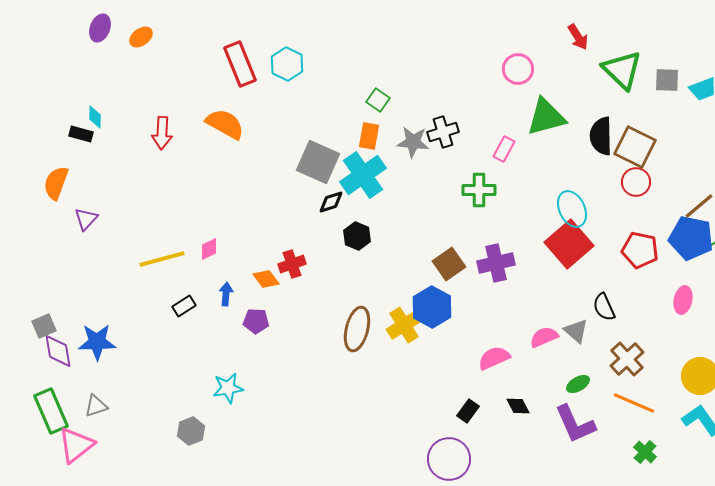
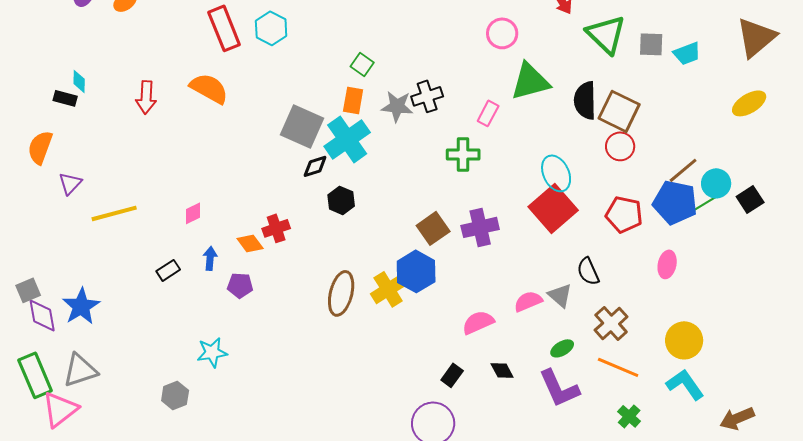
yellow line: (162, 259) -> (114, 213), moved
blue star: (97, 342) -> (81, 306), turned -30
gray triangle: (96, 406) -> (80, 370), size x1.5

